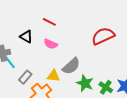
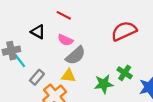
gray semicircle: (71, 66) -> (76, 55), moved
green star: (85, 83) -> (104, 84), turned -30
green cross: (106, 87) -> (125, 73), moved

